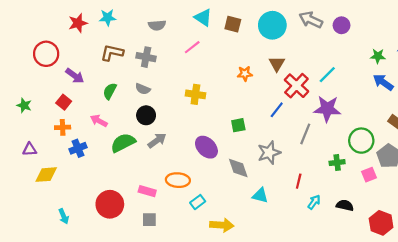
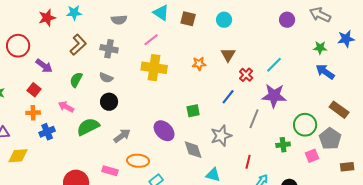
gray arrow: (311, 20) -> (320, 15), moved
cyan circle: (272, 25) -> (224, 20), size x0.6
brown L-shape: (112, 53) -> (78, 45), turned 125
red cross: (296, 86) -> (246, 75), size x0.6
yellow cross: (195, 94) -> (154, 68), moved, size x1.4
gray arrow: (157, 141) -> (122, 136), moved

